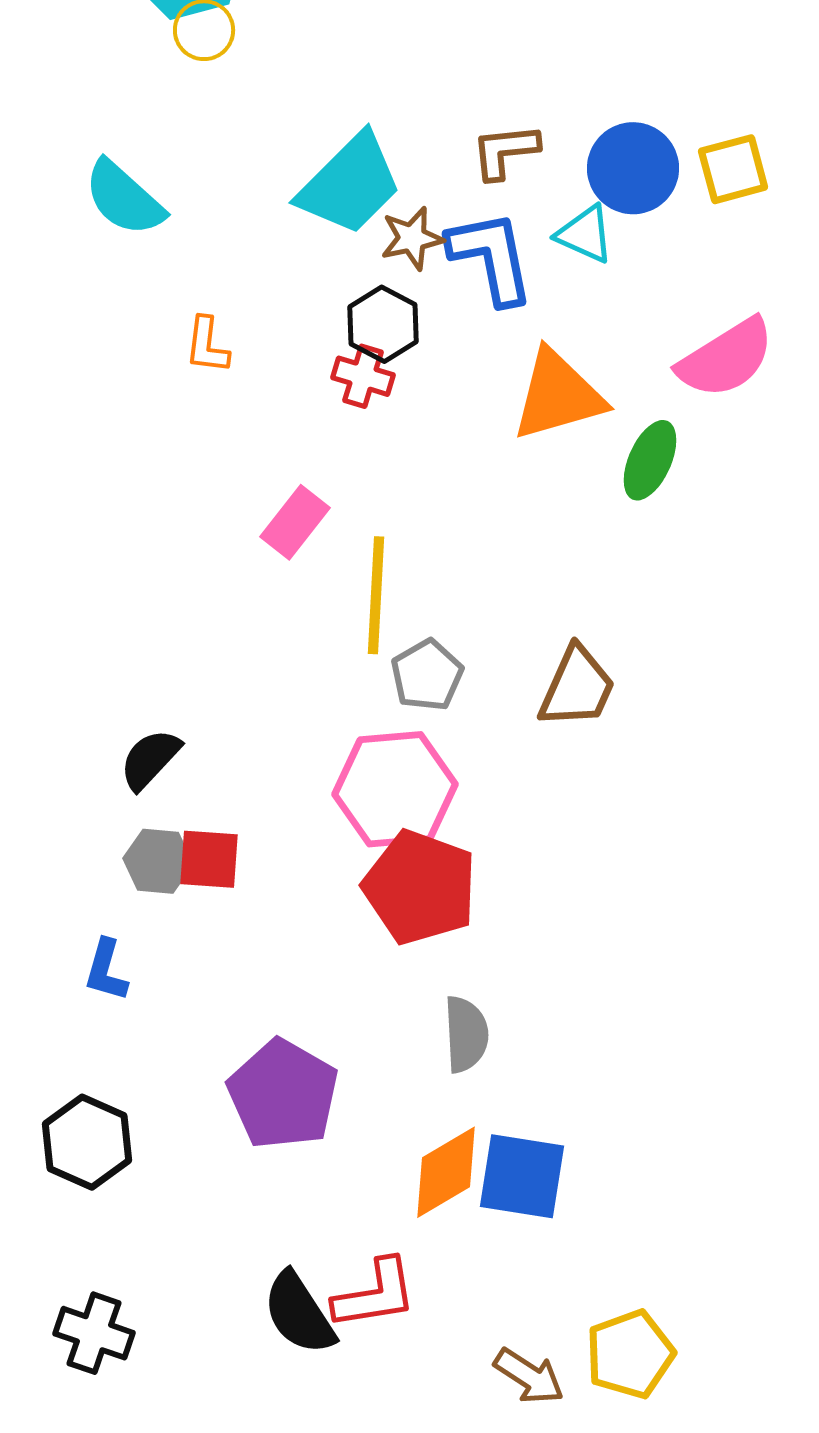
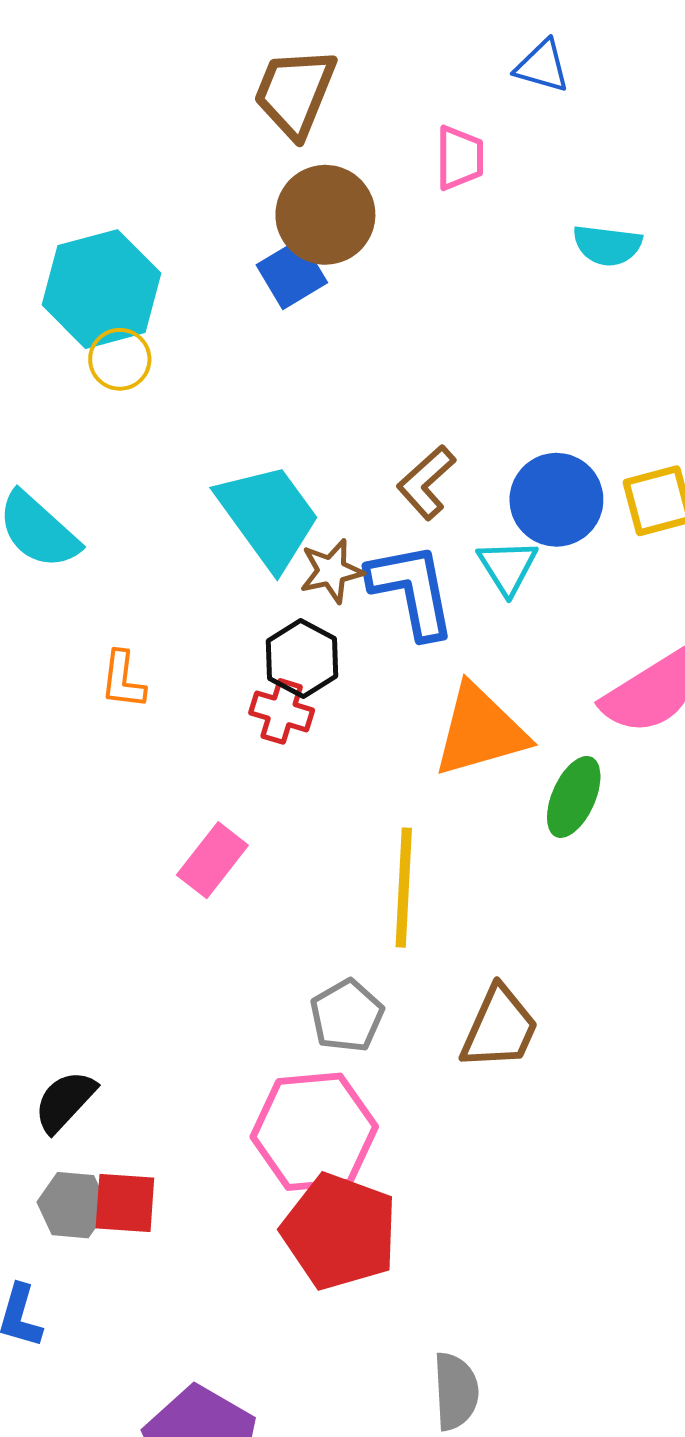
brown L-shape: (505, 151) -> (426, 482), turned -36
cyan trapezoid: (350, 184) -> (268, 516), turned -81
cyan triangle: (585, 234) -> (508, 567), turned 34
yellow line: (376, 595) -> (404, 888), moved
gray semicircle: (466, 1034) -> (456, 1391), moved

